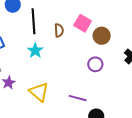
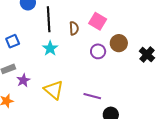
brown circle: (102, 36) -> (119, 43), moved
purple circle: (95, 64) -> (98, 51), moved

